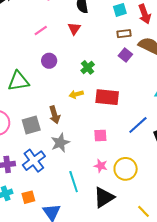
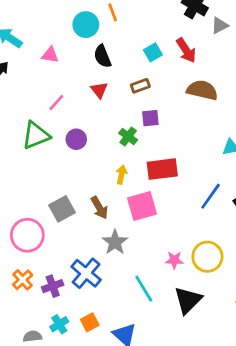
brown rectangle: (124, 34) -> (140, 86), moved
purple square: (125, 55) -> (150, 118), moved, turned -32
green triangle: (18, 81) -> (36, 135), moved
yellow arrow: (76, 94) -> (121, 175), turned 128
gray square: (31, 125) -> (62, 209), moved
pink square: (100, 136) -> (142, 206), moved, size x1.6

